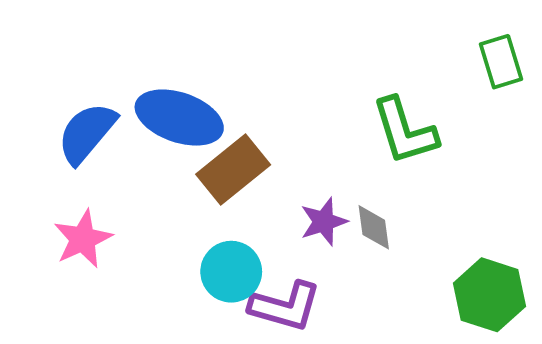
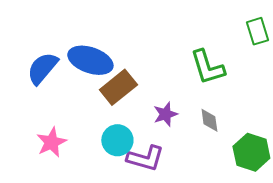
gray diamond: (374, 227) -> (209, 120), moved
pink star: (83, 239) -> (51, 142), moved

